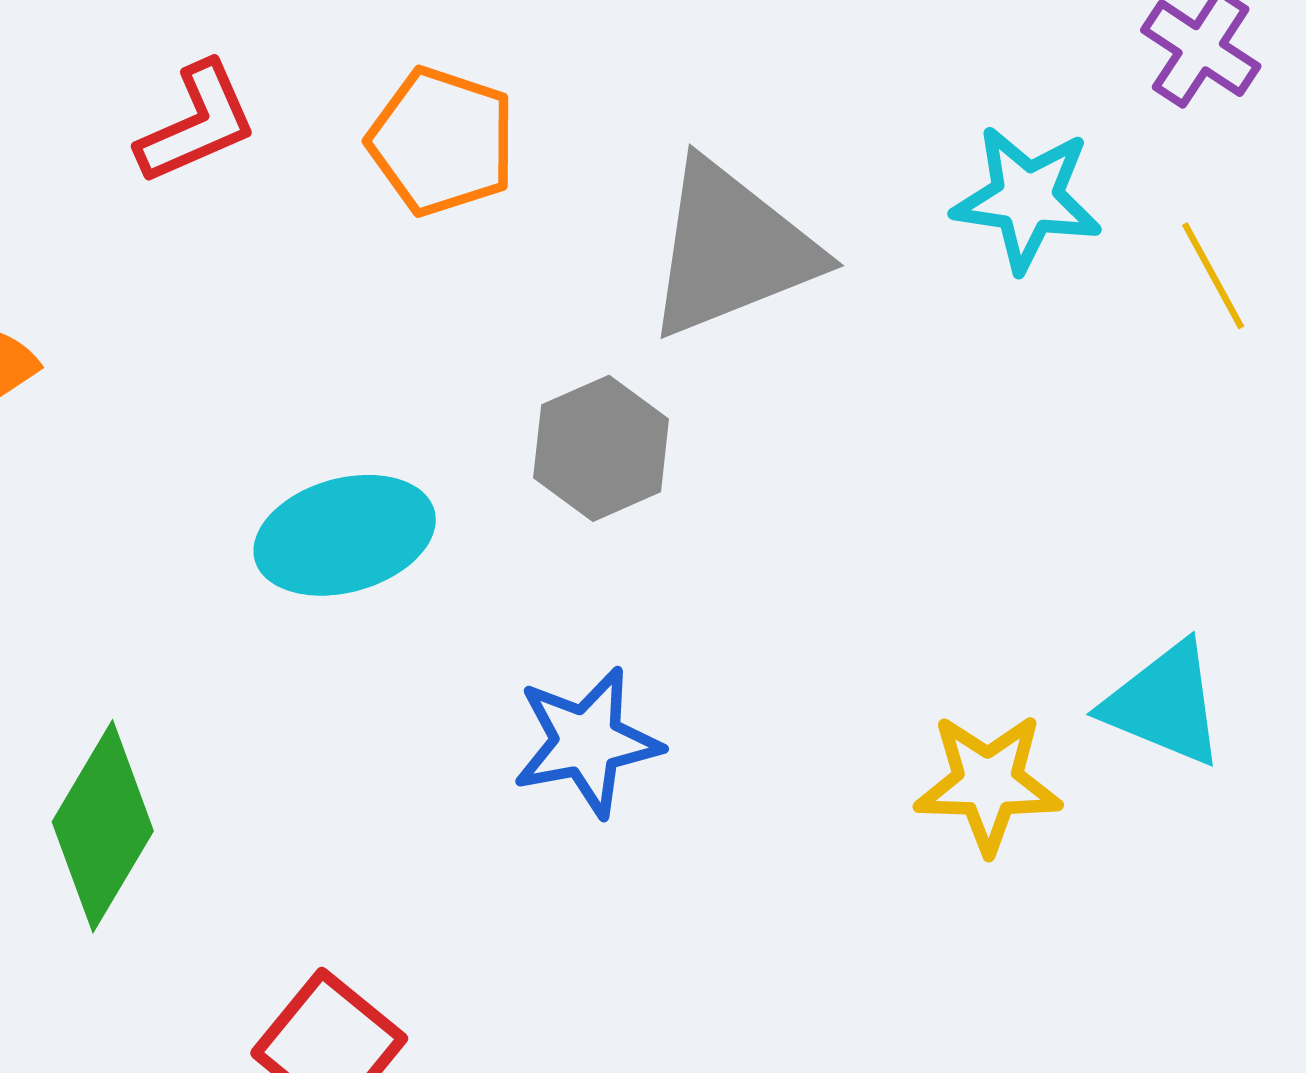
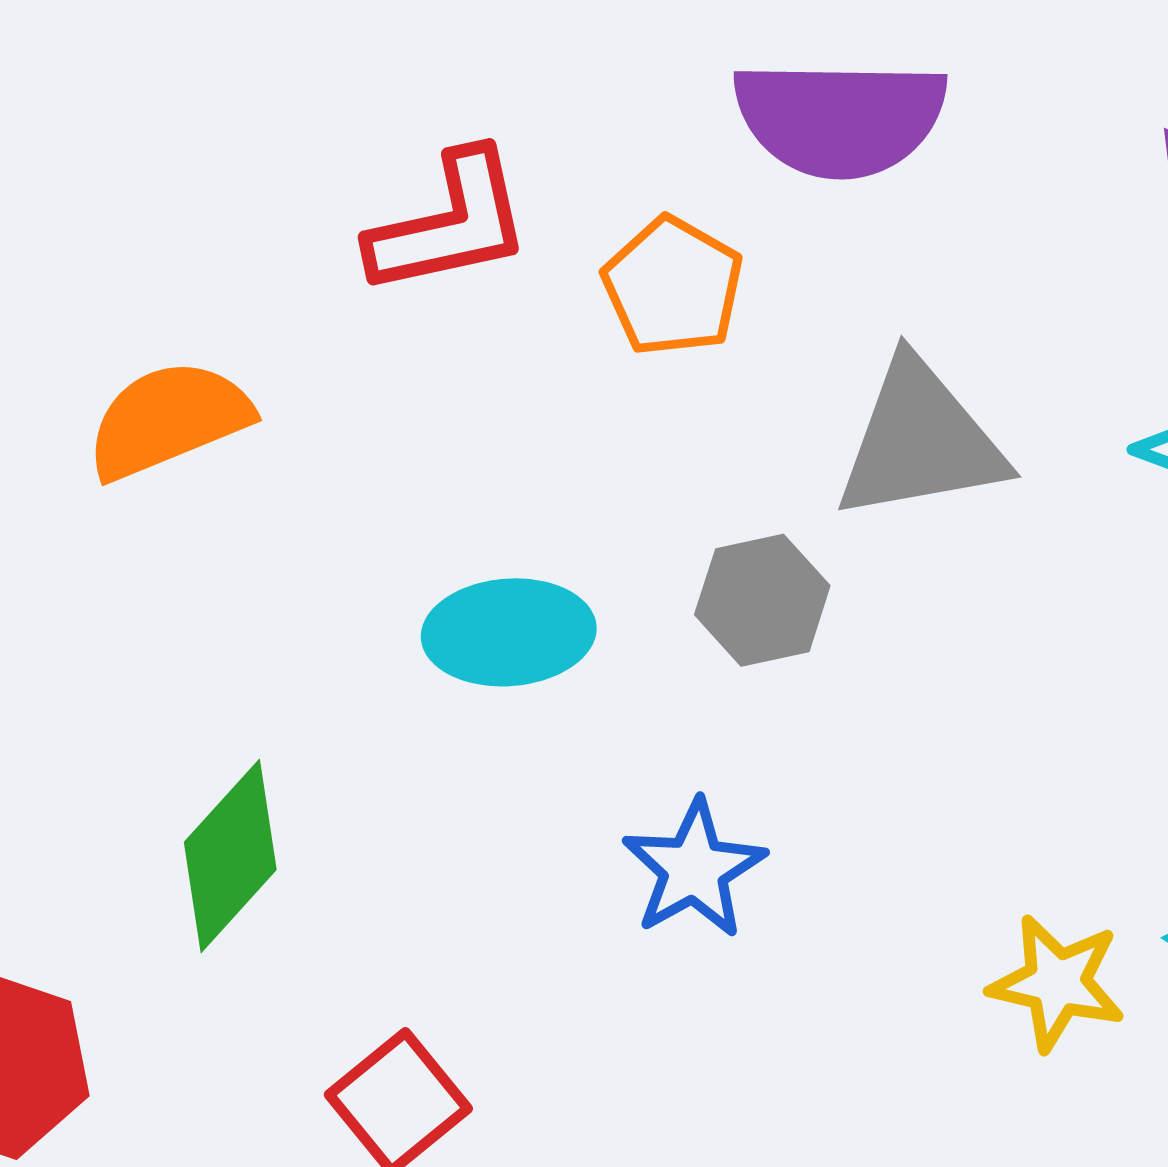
red L-shape: (197, 123) -> (450, 224), size x1.4
blue star: (587, 742) -> (694, 869), turned -30

